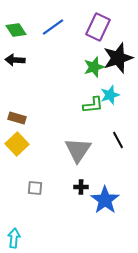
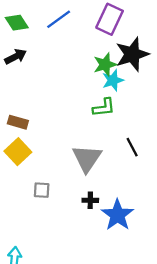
black arrow: (15, 60) -> (16, 57), turned 150
cyan star: (110, 95) -> (113, 80), moved
gray square: (35, 188) -> (42, 190), moved

